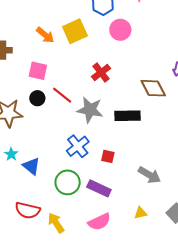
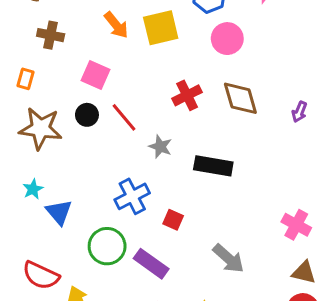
brown diamond: (153, 88) -> (240, 98), moved
gray star: (90, 110) -> (160, 147), size x0.6

